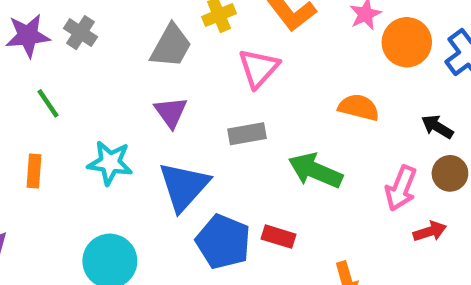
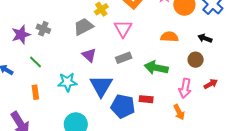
gray trapezoid: (171, 46) -> (83, 27), turned -135
brown circle: (450, 173) -> (196, 60), moved
pink arrow: (401, 188) -> (185, 88), moved

